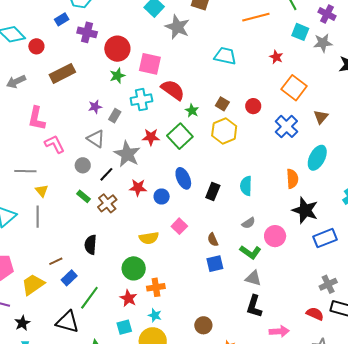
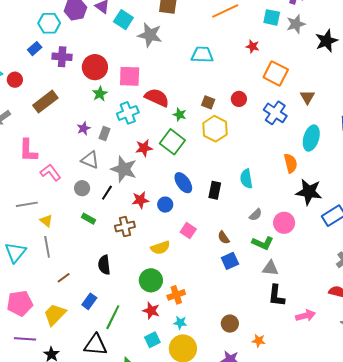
brown cross: (107, 203) -> (125, 226), moved, turned 36
brown line: (56, 261) -> (64, 278), moved

